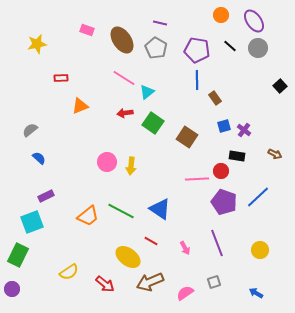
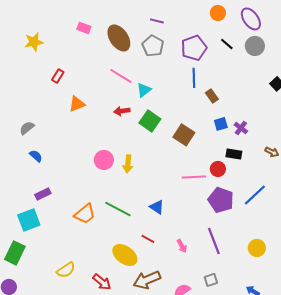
purple pentagon: (197, 50) -> (194, 48), turned -30
red rectangle: (61, 78) -> (58, 76), turned -56
blue triangle: (160, 209) -> (157, 207), size x0.7

